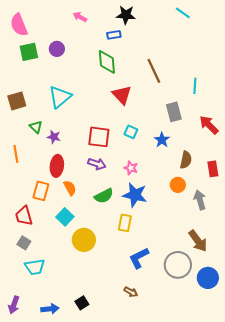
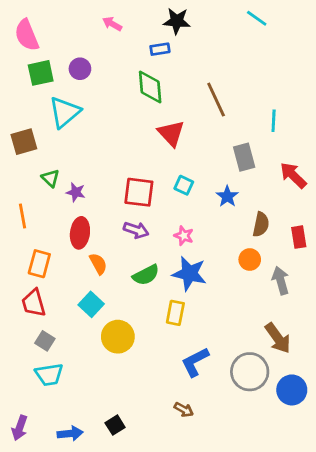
cyan triangle: (60, 97) -> (65, 112), moved
orange rectangle: (41, 191) -> (39, 264), moved
gray square: (24, 243) -> (45, 341), moved

